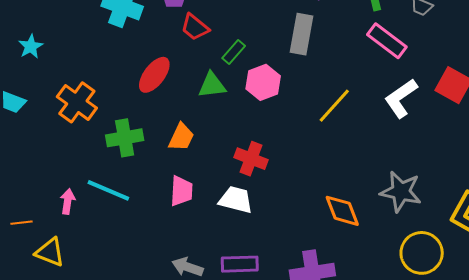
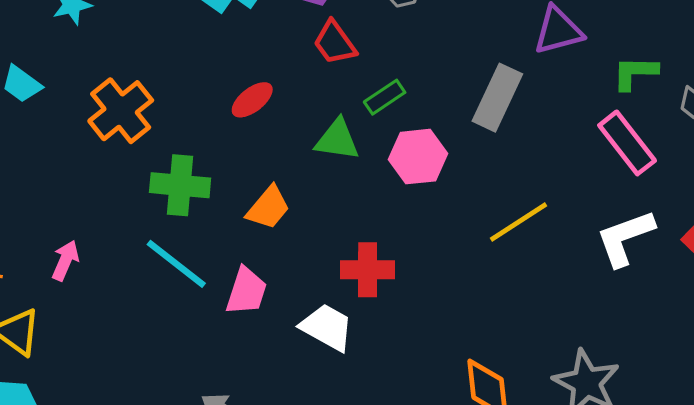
red ellipse: (154, 75) -> (252, 100), size x0.7
red cross: (251, 159) -> (368, 270), turned -36
cyan line: (108, 190) -> (176, 264), moved

